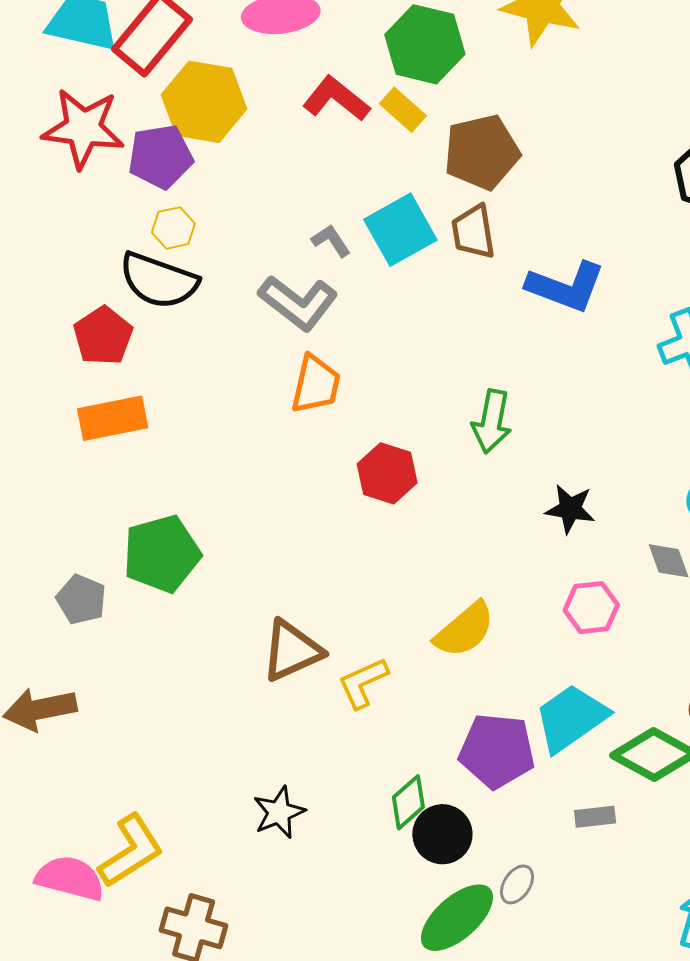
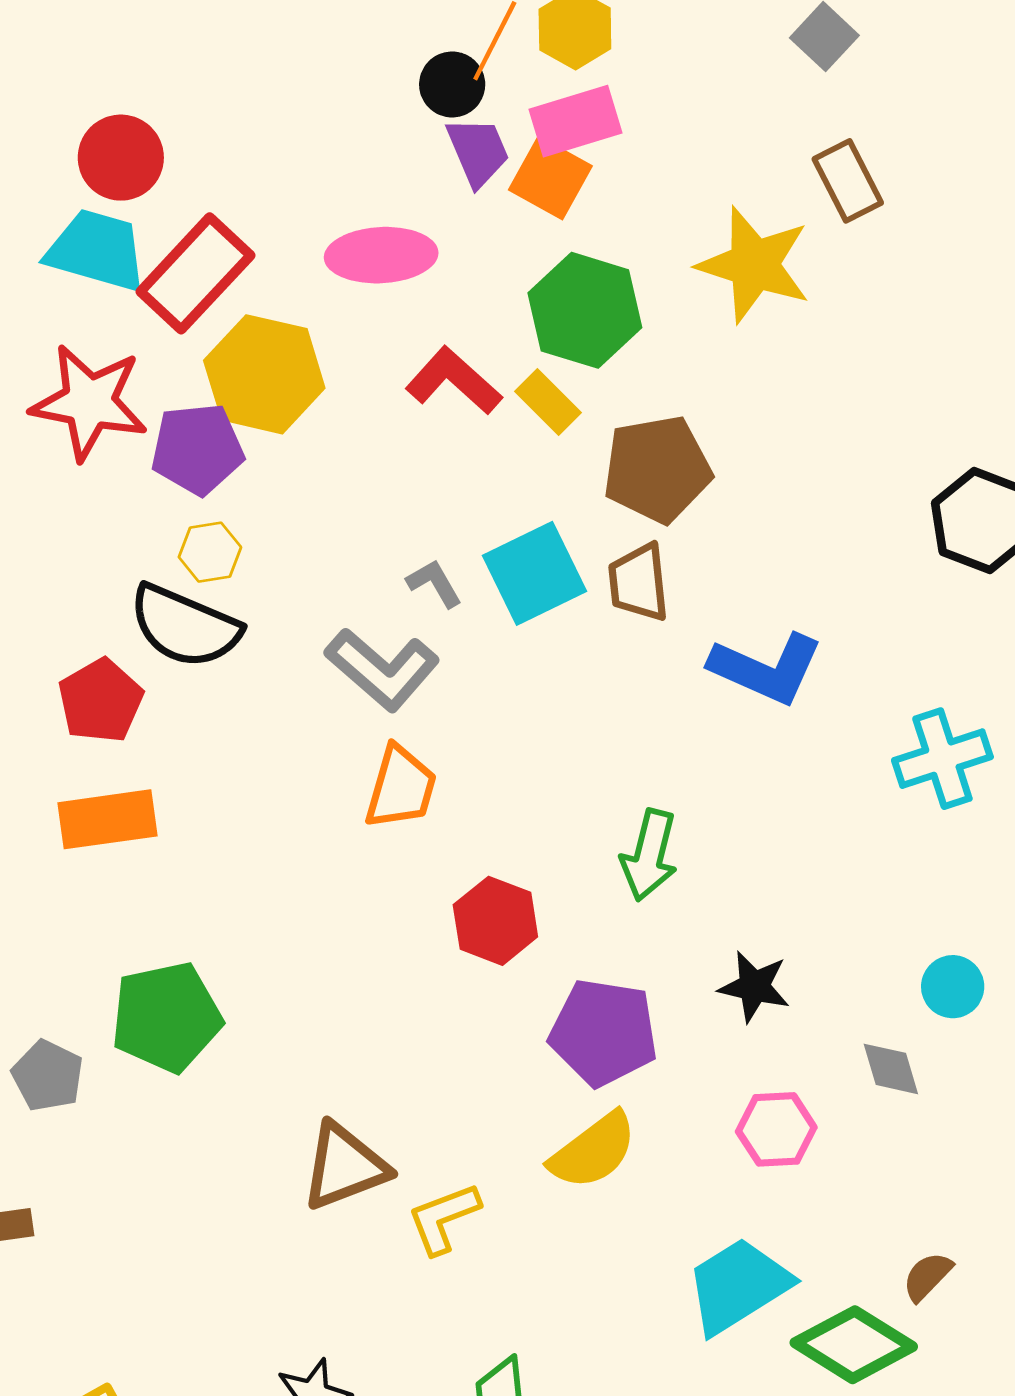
purple pentagon: (497, 751) -> (604, 1032), moved

